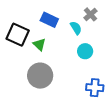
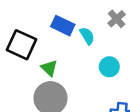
cyan semicircle: (76, 28) -> (87, 36), moved
green triangle: (39, 44) -> (49, 68), moved

